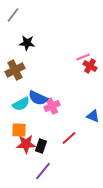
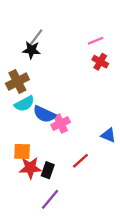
gray line: (13, 15) -> (36, 37), moved
pink line: (83, 57) -> (96, 41), moved
red cross: (90, 66) -> (100, 62), moved
cyan semicircle: (21, 104) -> (24, 104), moved

